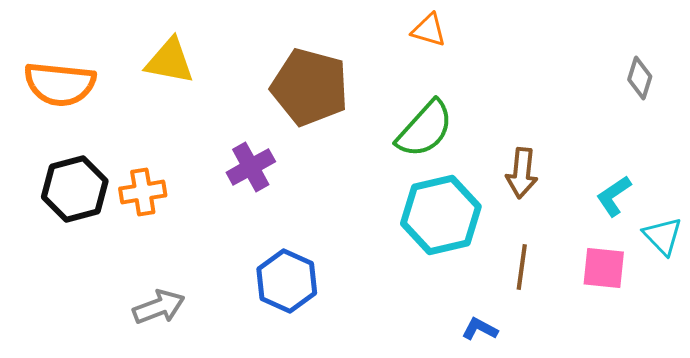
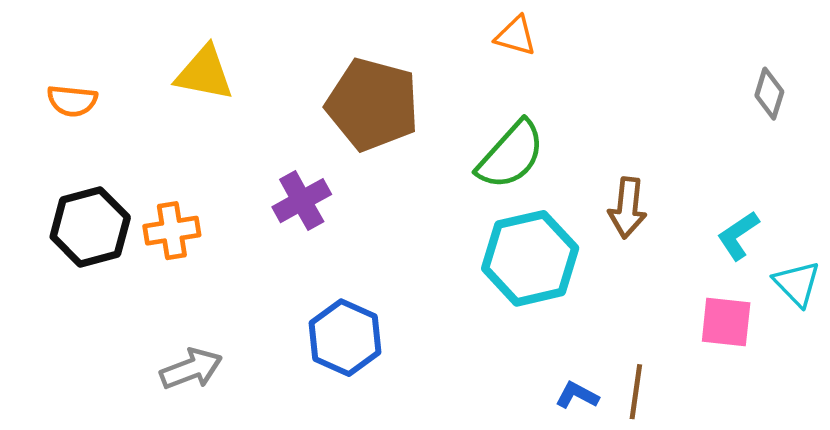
orange semicircle: (60, 84) -> (72, 101), size x0.6
brown line: (522, 267) -> (636, 392), moved

